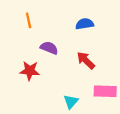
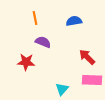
orange line: (29, 20) -> (35, 18), moved
red arrow: (86, 60) -> (87, 57), moved

